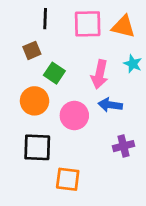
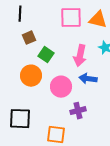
black line: (45, 19) -> (20, 14), moved
purple cross: (123, 146) -> (78, 111), moved
black square: (37, 147) -> (20, 119), moved

